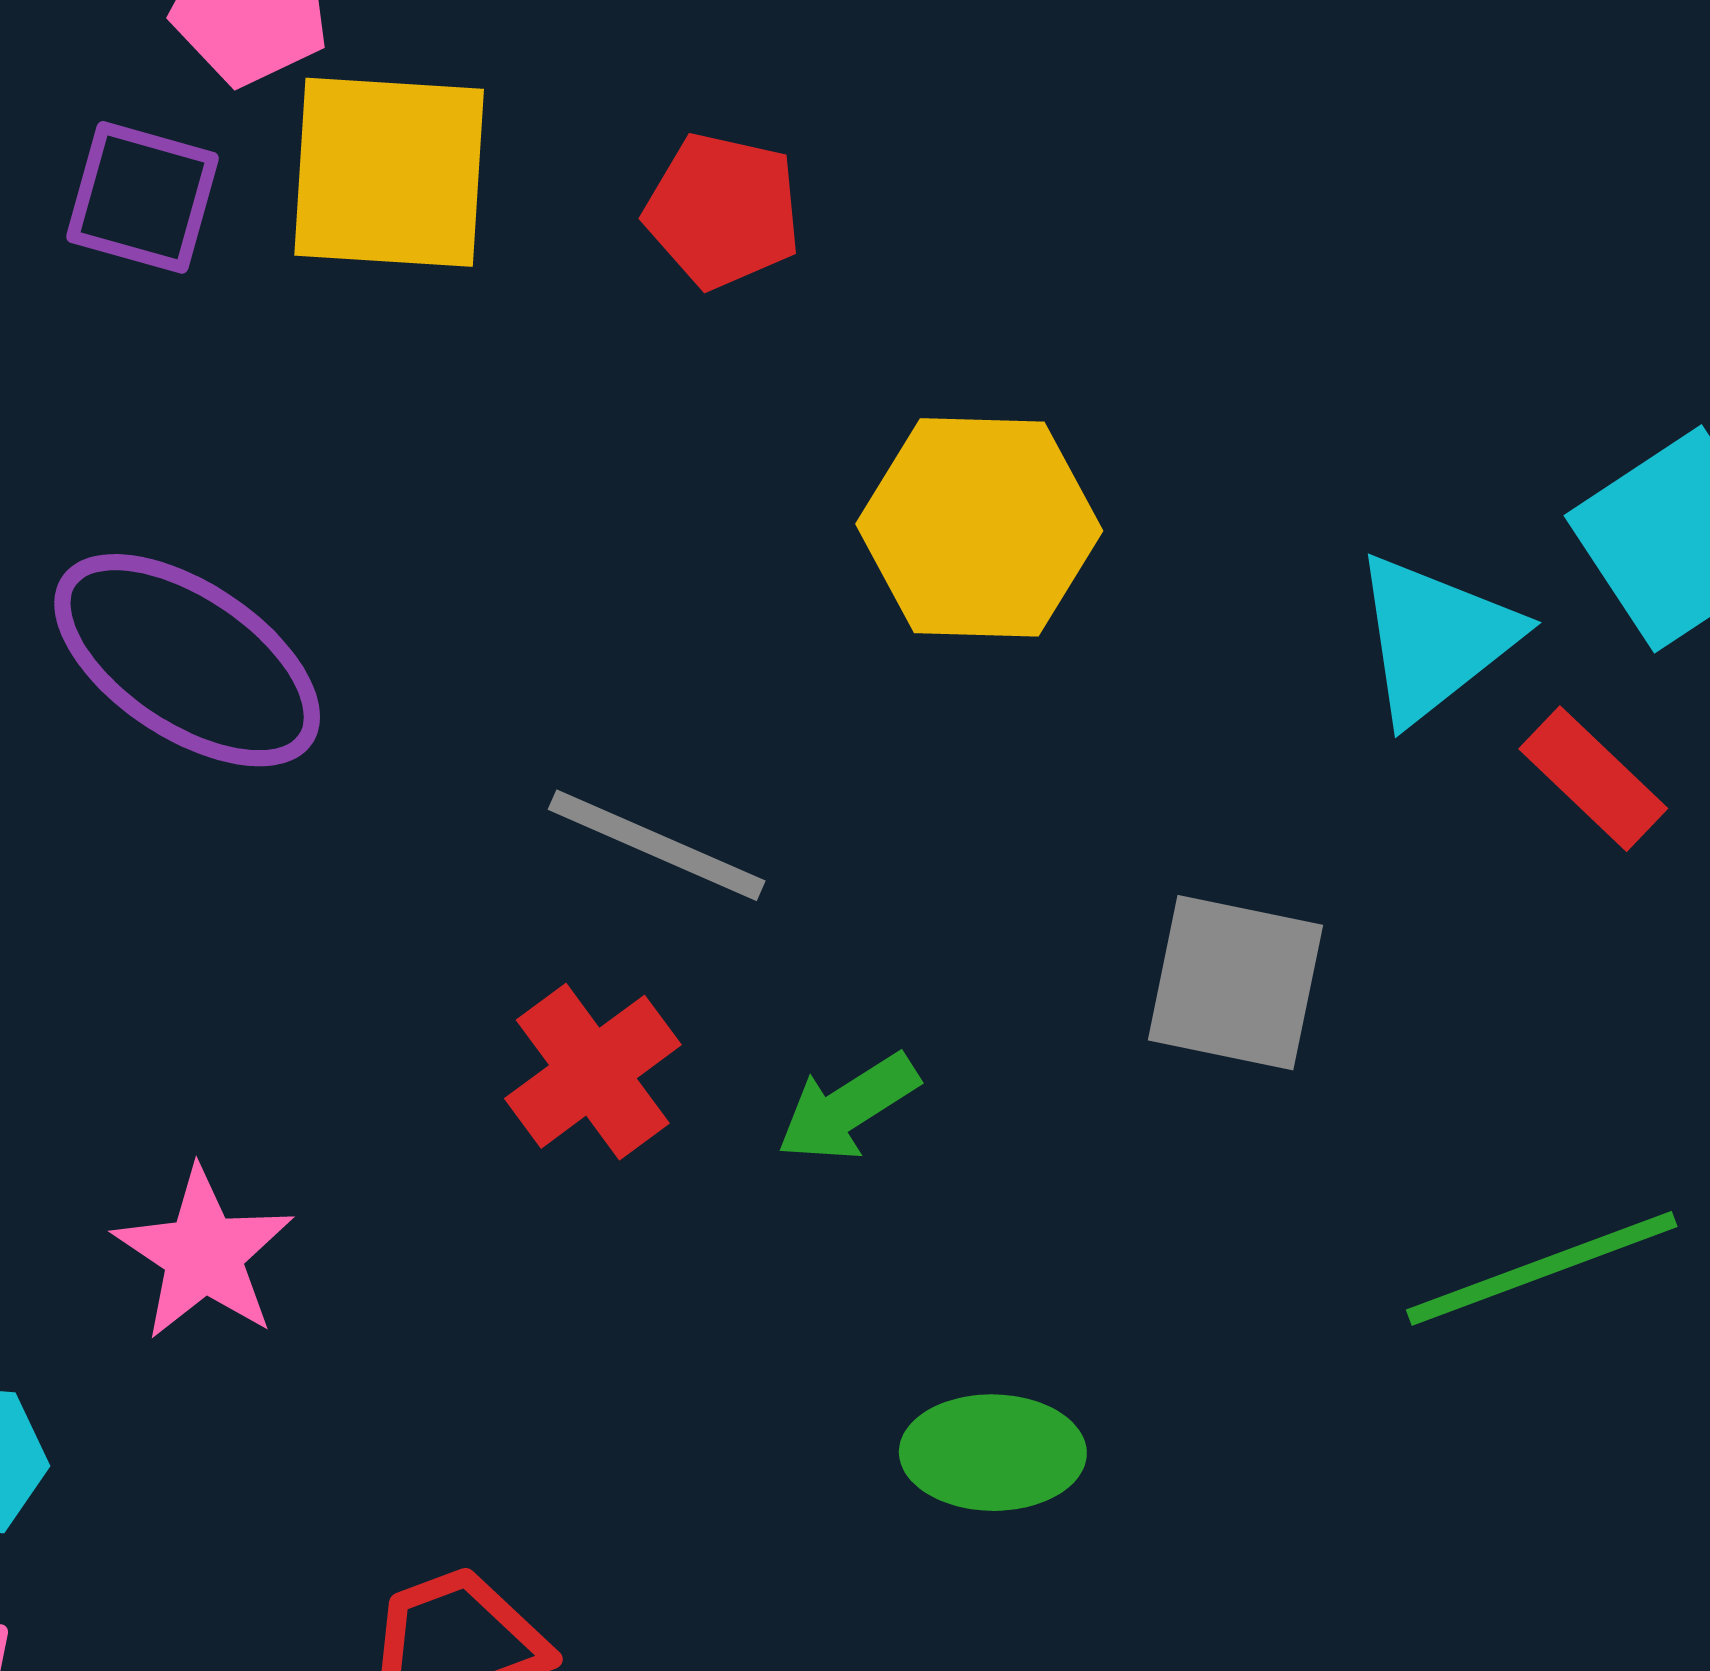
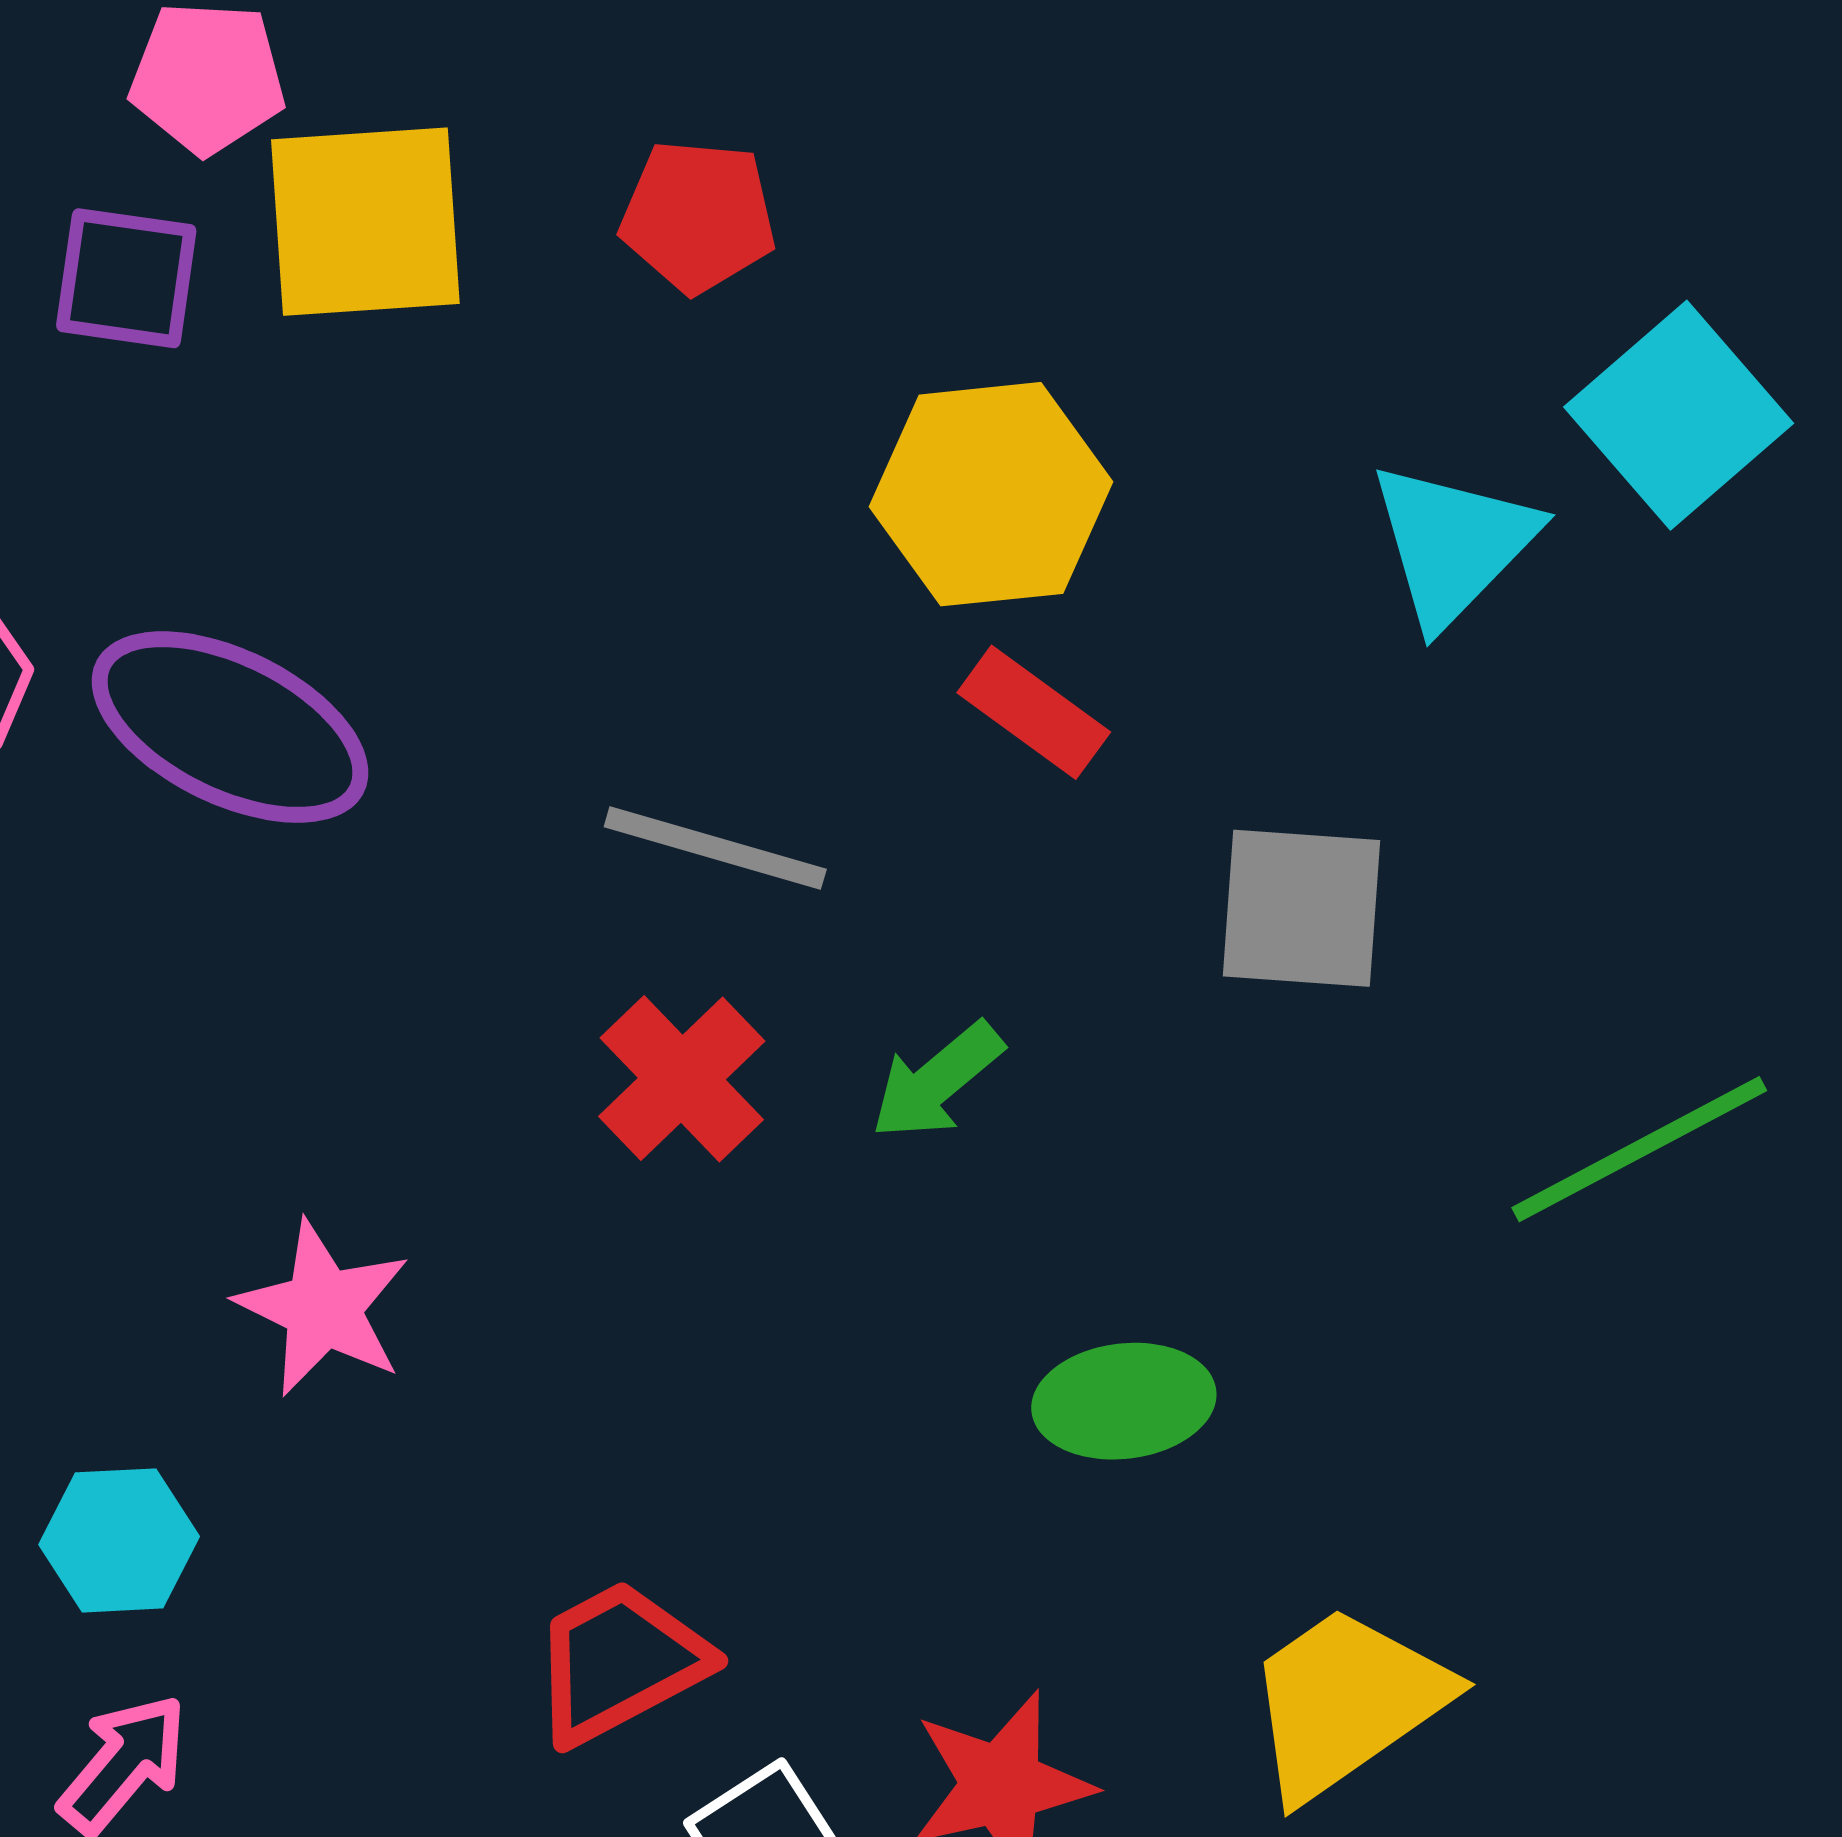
red rectangle: (1593, 779) -> (1034, 712), moved

